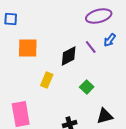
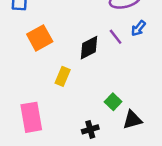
orange square: (28, 48) -> (40, 38), turned -30
green square: (87, 87) -> (113, 102), moved

